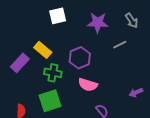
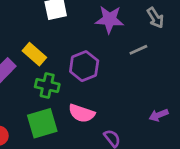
pink semicircle: (88, 85) -> (82, 113), moved

